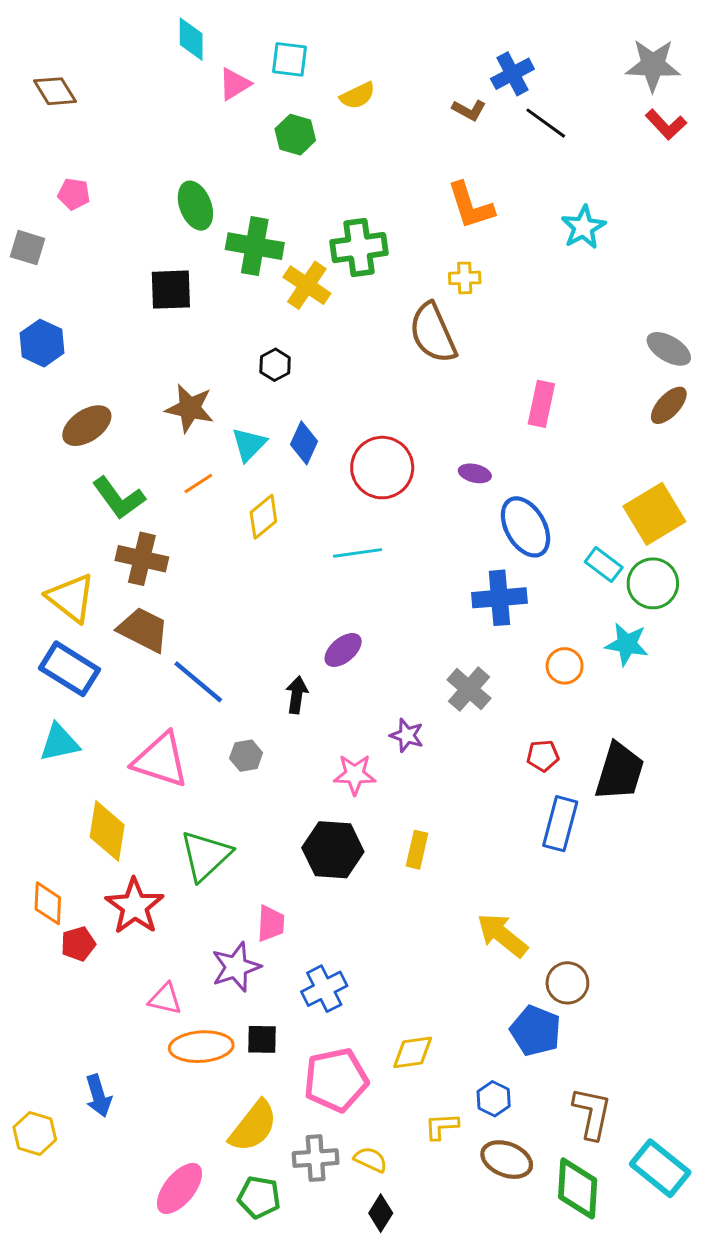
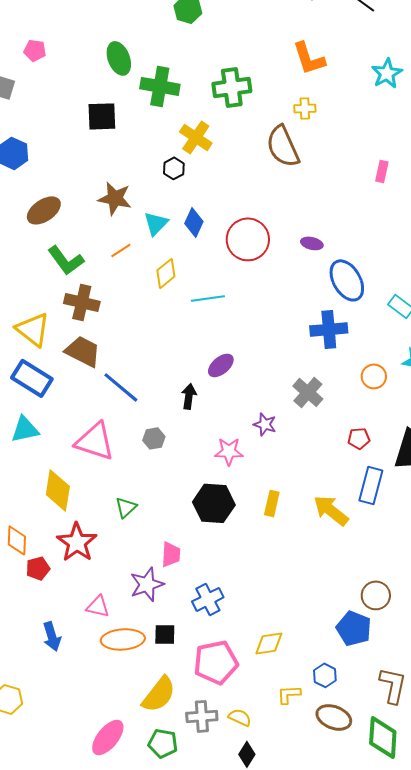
yellow cross: (307, 285) -> (196, 137), moved
pink rectangle: (541, 404) -> (382, 171), moved, size x0.7
cyan line: (358, 553) -> (208, 298), moved
green triangle: (206, 856) -> (126, 507), size x0.6
yellow arrow: (502, 935) -> (331, 510), moved
blue arrow: (98, 1096) -> (52, 636), moved

